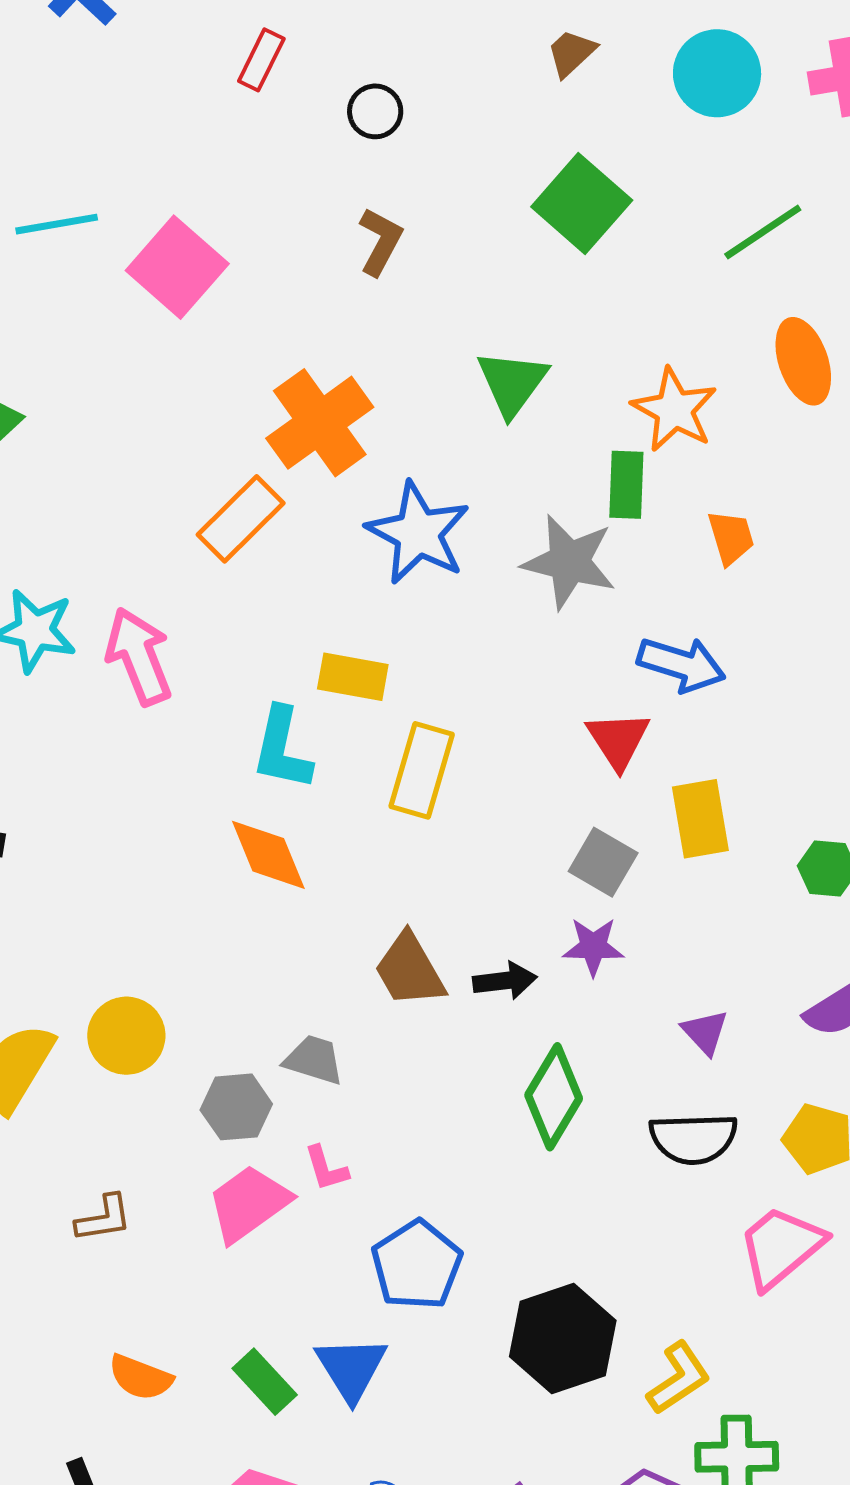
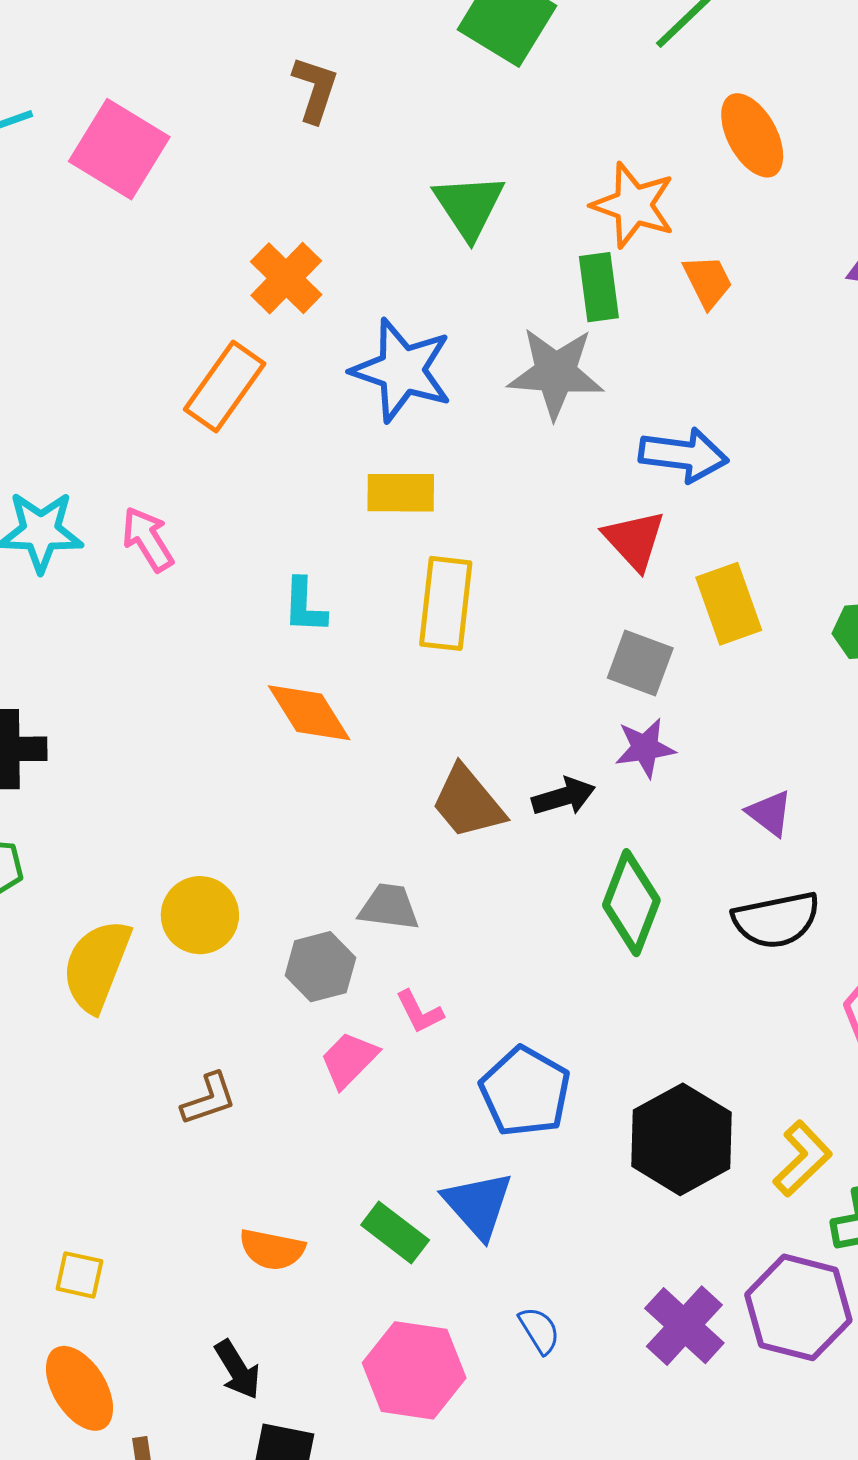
orange cross: (320, 423) -> (286, 278), size x0.7
orange trapezoid: (731, 537) -> (708, 281), moved
pink arrow: (139, 656) -> (148, 539), size x0.7
yellow rectangle: (353, 677) -> (401, 493), moved
cyan L-shape: (282, 749) -> (304, 606), size x0.7
pink trapezoid: (249, 1203) -> (349, 1060), size x0.7

